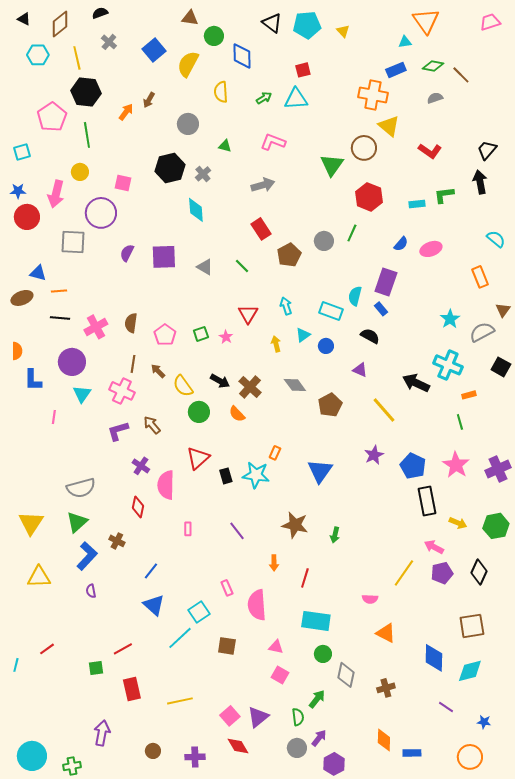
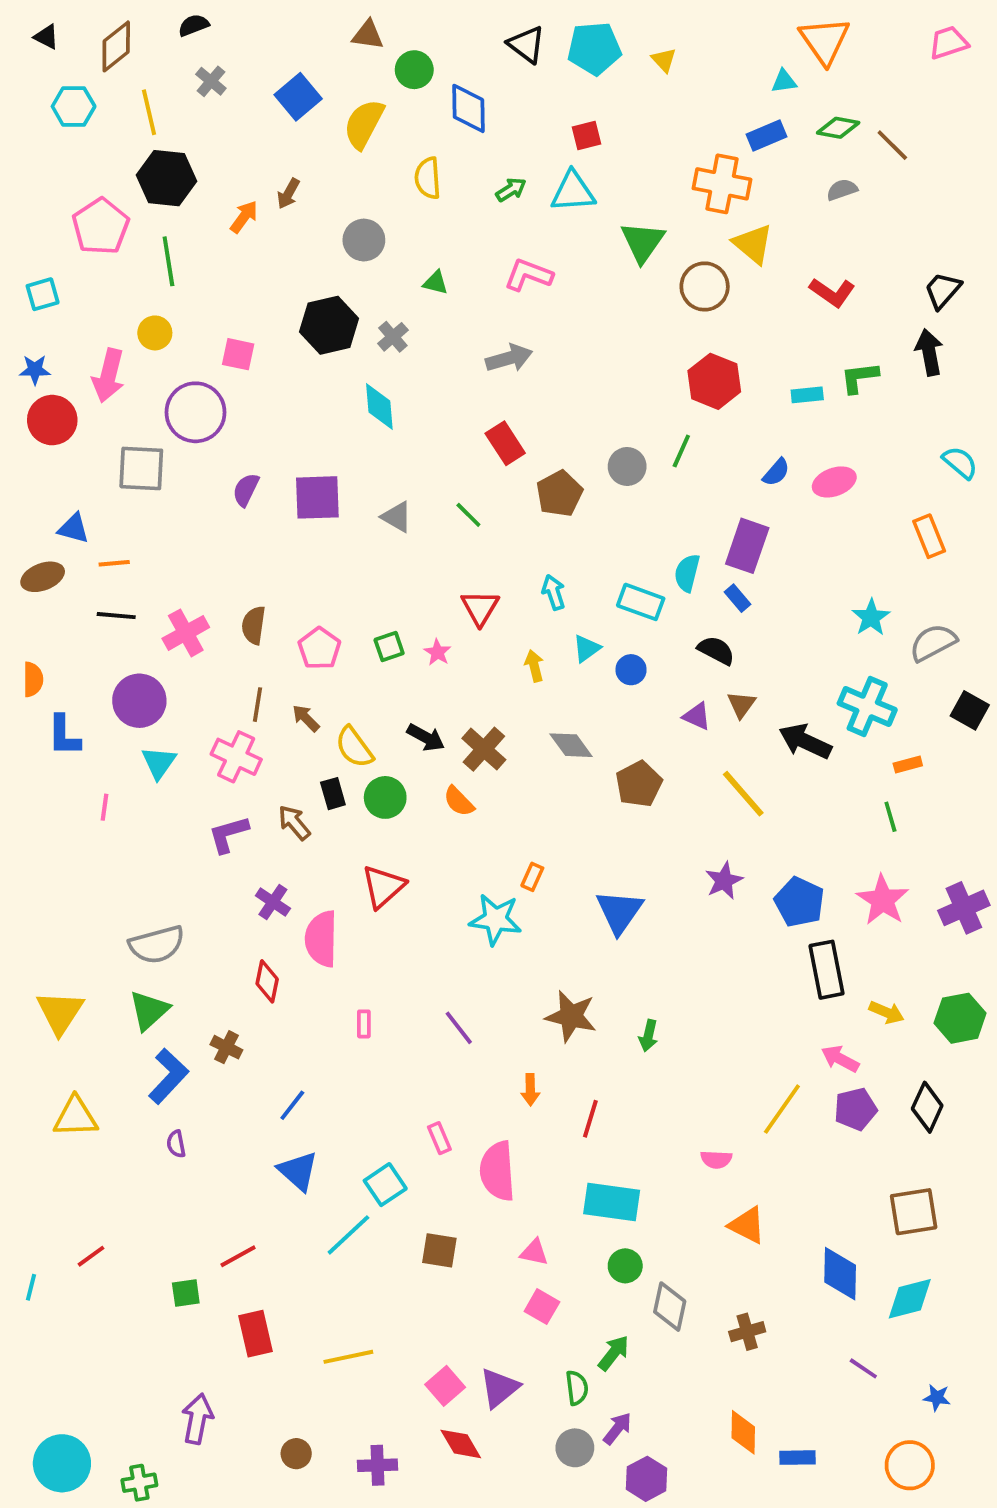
green triangle: (332, 165) -> (643, 242), moved
brown triangle: (503, 310) -> (741, 705), moved
black rectangle: (226, 476) -> (333, 794), moved

